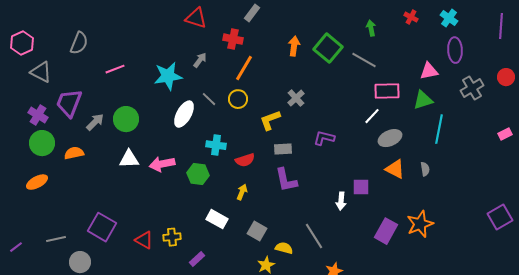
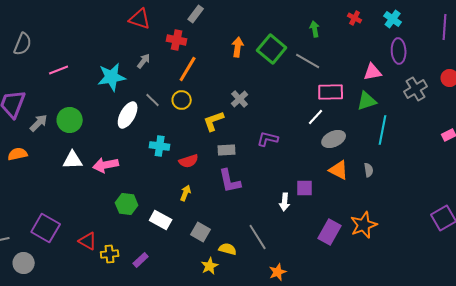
green hexagon: (198, 174) -> (127, 204), moved
yellow cross: (172, 237) -> (110, 254), moved

